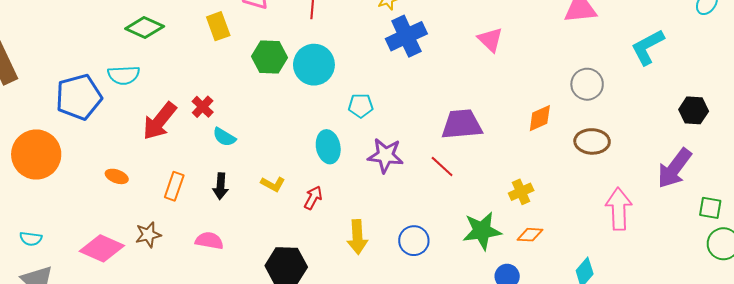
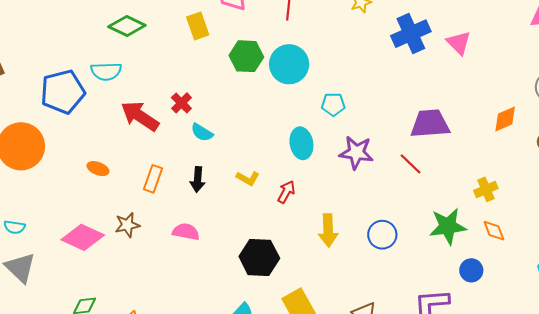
blue cross: (406, 36) -> (411, 34), moved
red arrow: (160, 121) -> (140, 116), turned 84
orange diamond: (530, 235) -> (494, 231), turned 65

